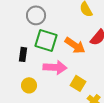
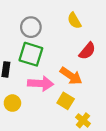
gray circle: (36, 15) -> (31, 27), moved
orange arrow: (75, 45) -> (71, 76), moved

